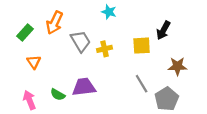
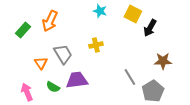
gray trapezoid: (81, 41) -> (63, 54), moved
yellow square: (142, 46) -> (133, 14), moved, turned 30
orange triangle: (34, 62) -> (41, 63), moved

